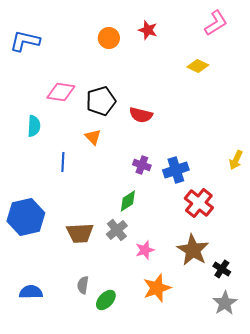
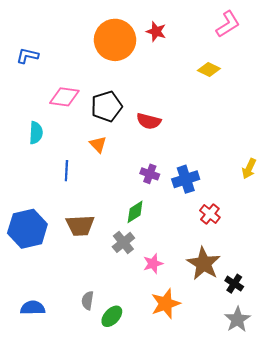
orange circle: (109, 38) -> (115, 40), size x1.8
blue L-shape: (25, 41) -> (27, 56), moved, size x0.7
red cross: (199, 203) -> (210, 214), size x0.7
brown trapezoid: (80, 233) -> (80, 226), moved

